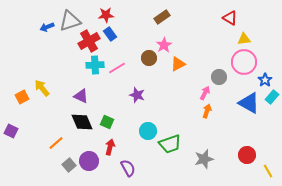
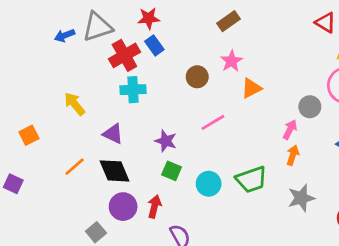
brown circle: (149, 58) -> (197, 77), moved
pink line: (117, 68) -> (213, 122), moved
yellow arrow: (42, 88) -> (75, 104), moved
purple star: (137, 95) -> (166, 141), moved
green square: (107, 122) -> (172, 171), moved
orange line: (56, 143) -> (75, 167), moved
green trapezoid: (170, 144) -> (251, 179), moved
gray star: (204, 159) -> (301, 198), moved
purple circle: (89, 161) -> (123, 207), moved

